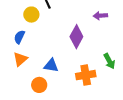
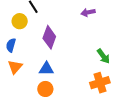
purple diamond: (76, 37) -> (49, 37), moved
orange cross: (86, 75) -> (100, 83), moved
orange circle: (39, 85) -> (45, 89), moved

